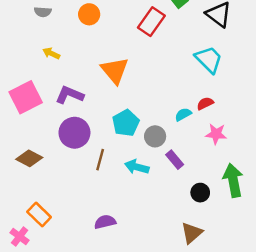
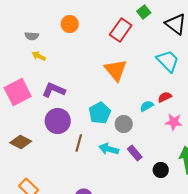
gray semicircle: (43, 12) -> (32, 36), moved
orange triangle: (115, 70) -> (116, 70), moved
purple rectangle: (175, 160) -> (135, 153), moved

